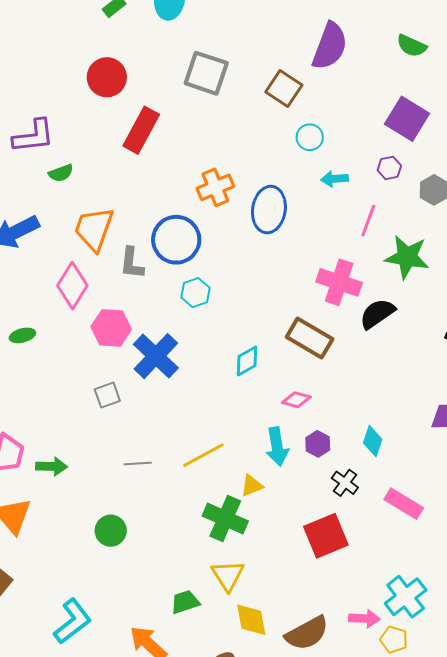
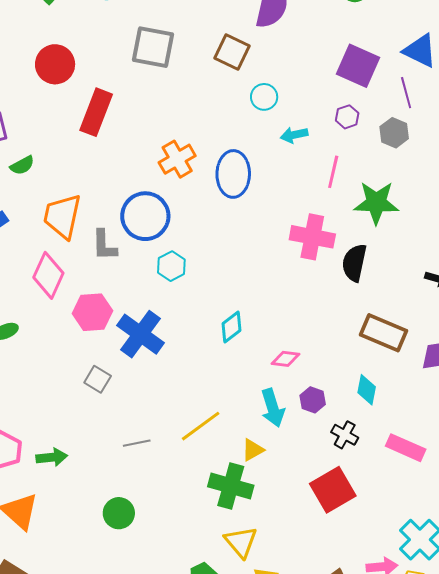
black semicircle: (377, 314) -> (354, 263), turned -36
brown rectangle: (310, 338) -> (384, 333), moved
gray square: (107, 395) -> (98, 379), turned -32

